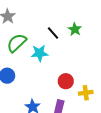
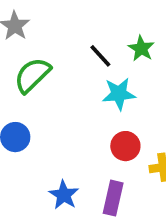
cyan star: (40, 53) -> (119, 94), moved

